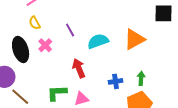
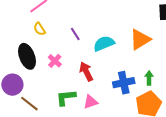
pink cross: (45, 45) -> (55, 61), moved
blue cross: (116, 81) -> (124, 83), size x1.5

